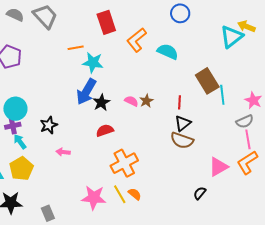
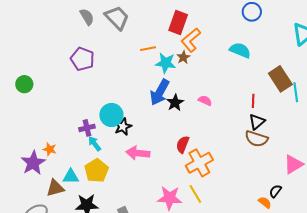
gray semicircle: (15, 15) -> (87, 17), turned 36
red rectangle: (106, 22) -> (178, 22), turned 40
orange L-shape: (137, 40) -> (191, 40), moved
brown star: (146, 101) -> (183, 57), moved
cyan circle: (15, 109) -> (111, 115), moved
red semicircle: (105, 130) -> (183, 144), moved, turned -48
pink arrow: (63, 152) -> (138, 153), size x1.6
orange semicircle: (135, 194) -> (265, 202), moved

